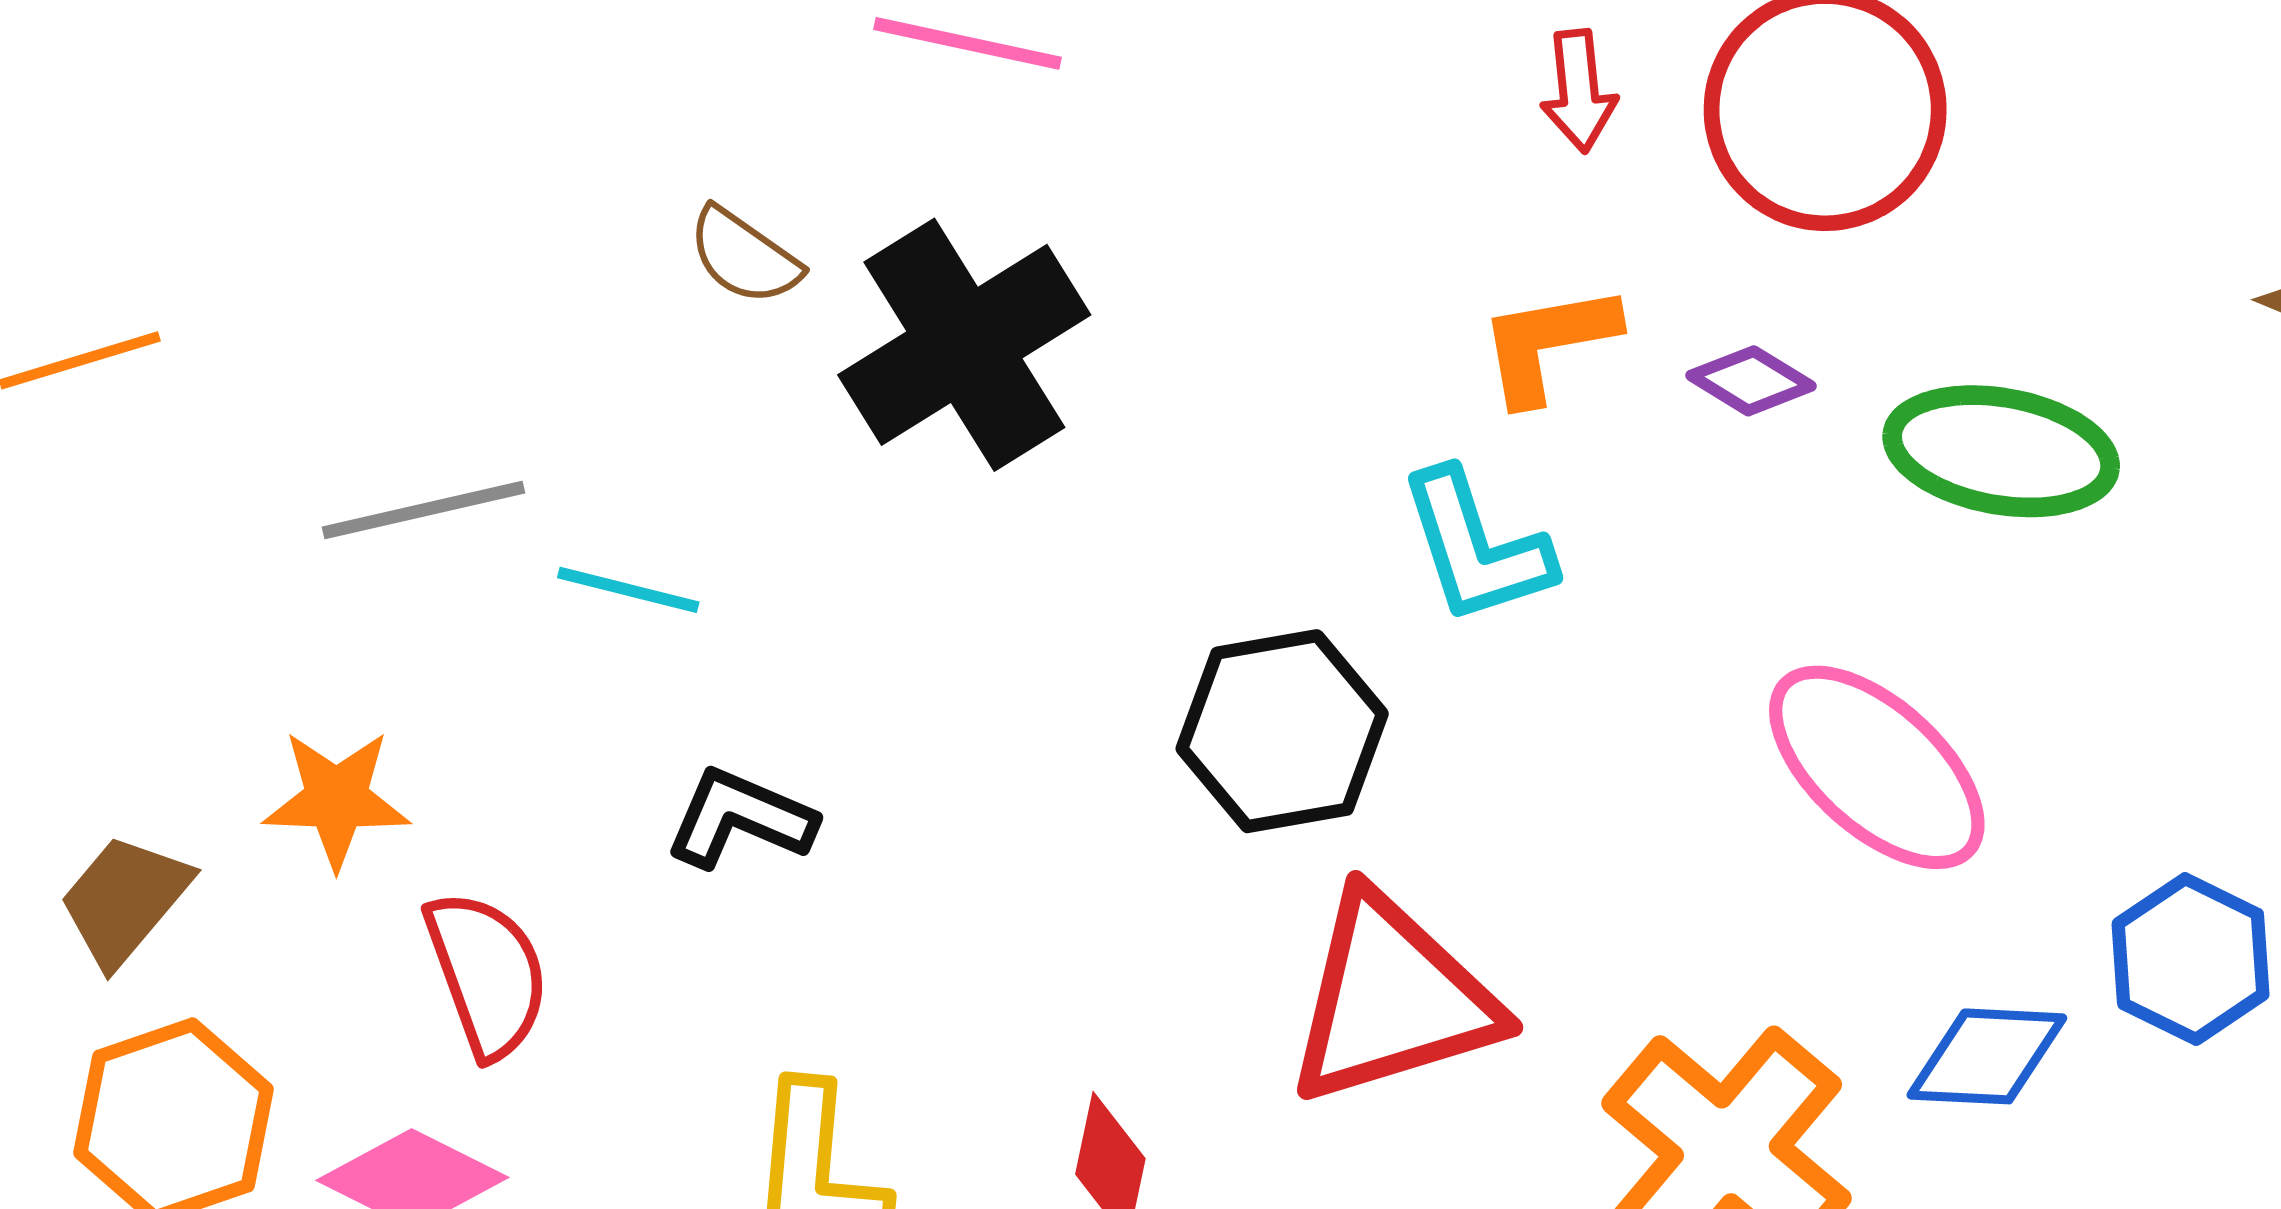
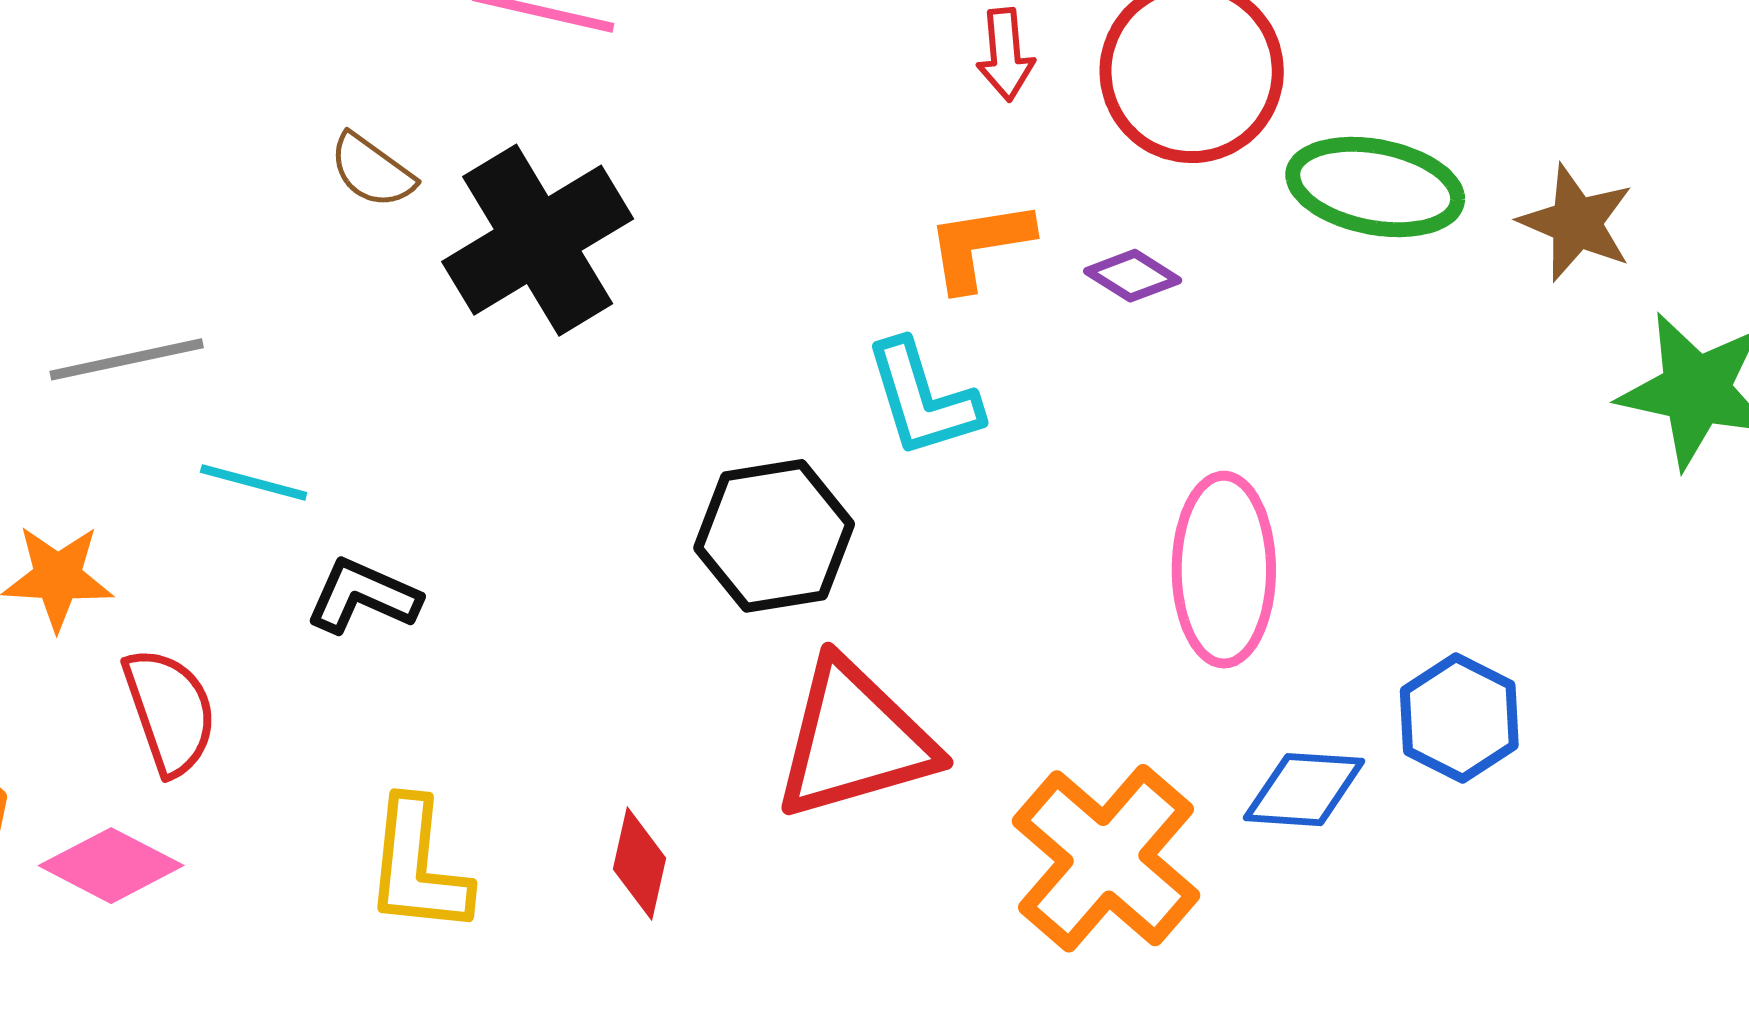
green ellipse: (2001, 451) -> (1375, 187), moved
cyan line: (628, 590) -> (254, 482), moved
pink ellipse: (1877, 767) -> (1224, 570), turned 47

